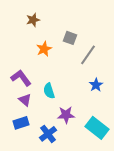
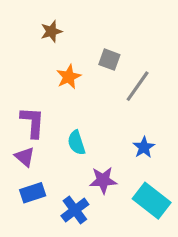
purple L-shape: (21, 78) -> (33, 122), turned 40
blue star: (96, 85) -> (144, 147), moved
purple triangle: (25, 100) -> (25, 157), moved

